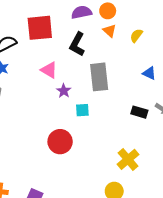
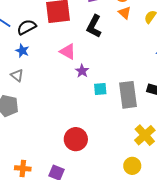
gray rectangle: (99, 77) -> (128, 95), moved
red circle: (60, 142) -> (76, 139), moved

